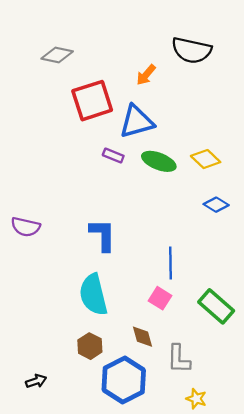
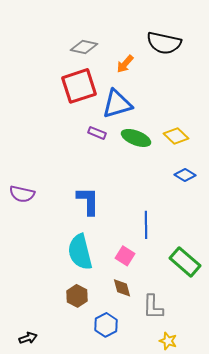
gray diamond: (57, 55) -> (84, 47), moved
pink square: (160, 298) -> (125, 256), moved
blue hexagon: (124, 380) -> (106, 325), size x0.6
black arrow: (36, 381) -> (28, 338), moved

